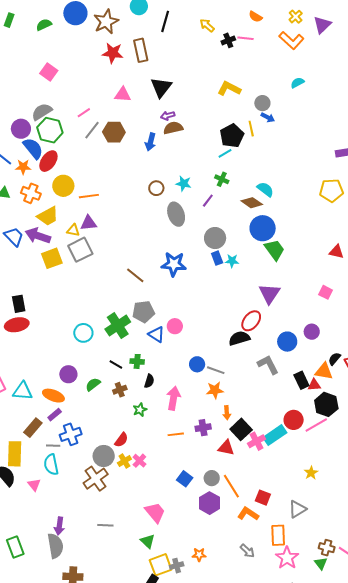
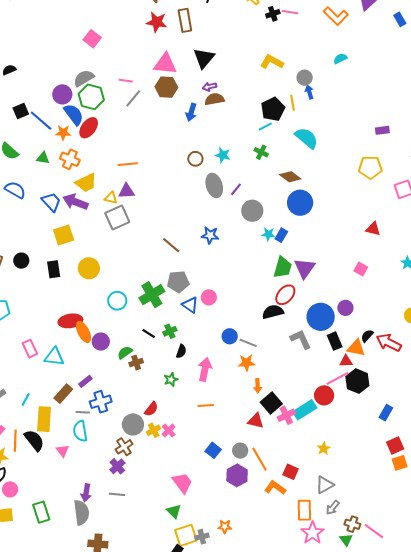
pink triangle: (123, 94) -> (165, 64), size x1.4
pink line: (84, 113) -> (126, 81), turned 40
blue arrow: (268, 117) -> (309, 92), turned -136
brown hexagon: (114, 132) -> (166, 87), moved
yellow circle: (63, 186) -> (89, 268), moved
cyan semicircle: (265, 189) -> (307, 138), moved, size x1.4
purple line: (208, 201) -> (236, 189), moved
green trapezoid: (275, 250) -> (283, 267), moved, turned 50
yellow square: (52, 258) -> (64, 235), moved
blue rectangle: (217, 258) -> (281, 235), moved, turned 48
blue star: (174, 264) -> (210, 235), size x0.7
red ellipse: (17, 325) -> (70, 321), moved
blue circle: (287, 342) -> (321, 317), size x1.4
green cross: (137, 361) -> (170, 331), turned -32
black rectangle: (301, 380) -> (335, 341), moved
brown cross: (120, 390) -> (136, 363), moved
orange ellipse: (53, 396) -> (84, 332), moved, turned 40
pink line: (316, 425) -> (338, 378), moved
purple cross: (203, 428) -> (117, 466), moved, turned -35
yellow star: (311, 473) -> (324, 449), moved
brown cross: (96, 479) -> (124, 447), size x0.7
gray line: (105, 525) -> (117, 494), moved
gray arrow: (247, 551) -> (333, 507), moved, turned 84

